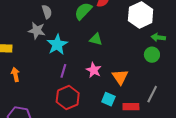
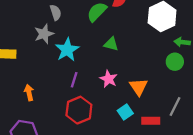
gray star: (37, 31) -> (44, 34), turned -30
orange arrow: (15, 74) -> (29, 93), moved
cyan square: (108, 99) -> (125, 112), turned 32

